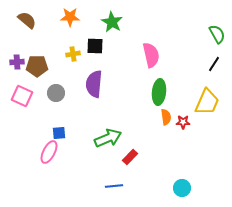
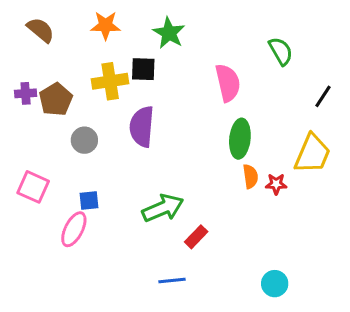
green semicircle: (217, 34) -> (281, 51), moved
yellow cross: (73, 54) -> (110, 81), size x1.6
brown pentagon: (37, 66) -> (56, 99), turned -30
pink square: (22, 96) -> (33, 187), moved

